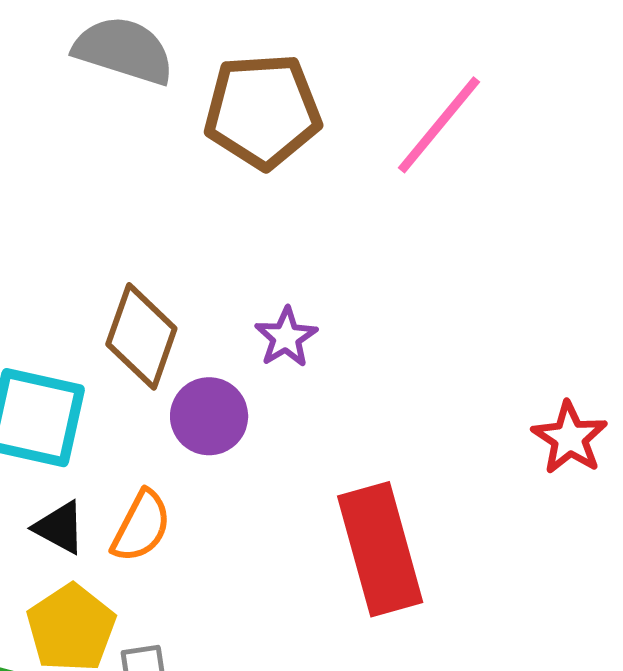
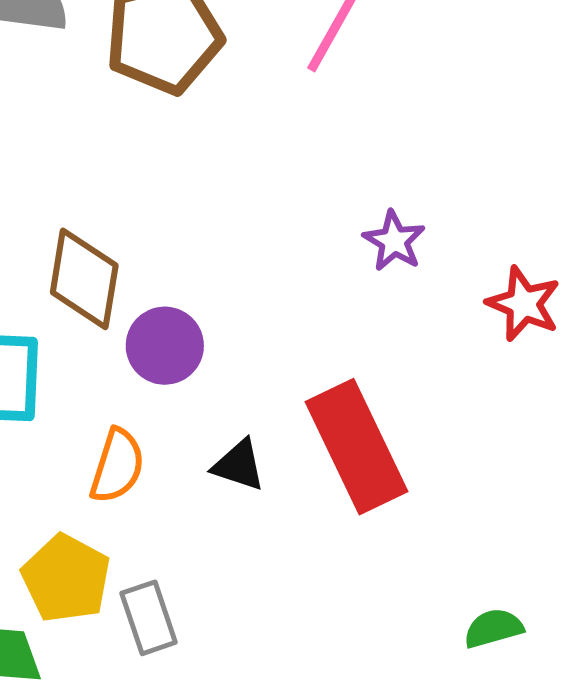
purple star: (286, 337) -> (394, 241), moved
black triangle: (60, 527) -> (239, 465), moved

